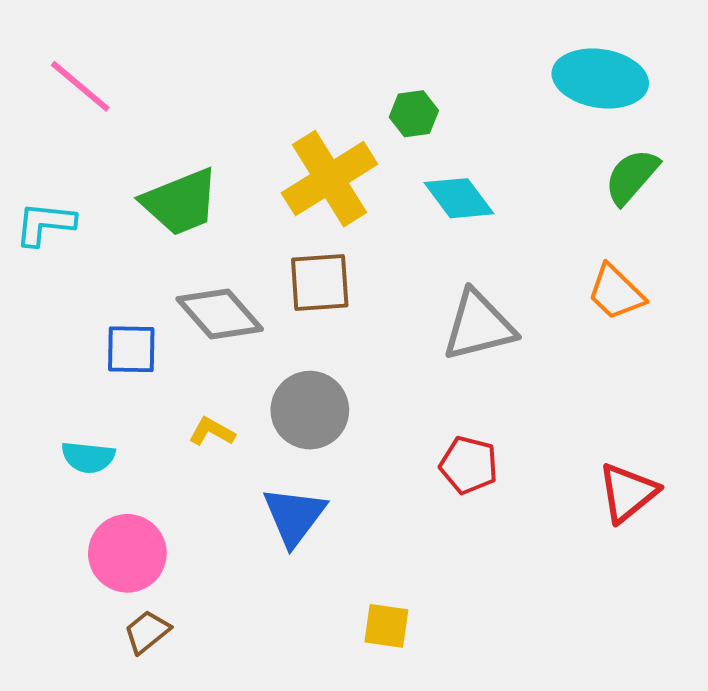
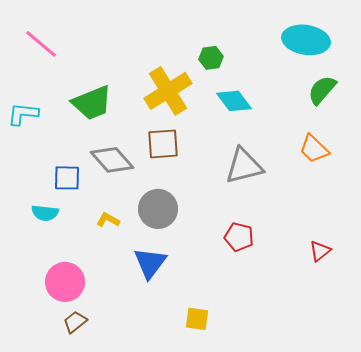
cyan semicircle: (88, 457) -> (45, 213), moved
red triangle: (628, 493) -> (320, 251), size x0.7

